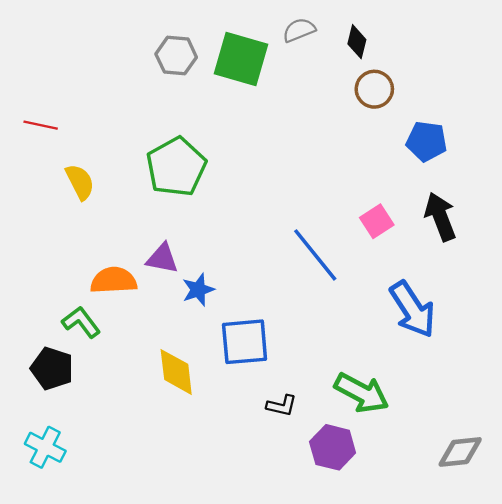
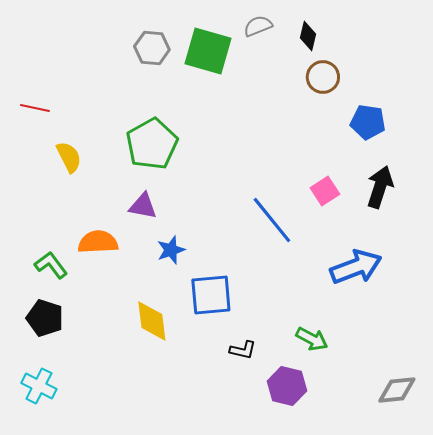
black arrow: (440, 217) -> (380, 187), turned 39
purple triangle: (162, 258) -> (143, 206), moved
blue arrow: (413, 309) -> (356, 267), turned -78
green L-shape: (81, 322) -> (51, 265), moved
green arrow: (362, 393) -> (312, 339), size x0.7

